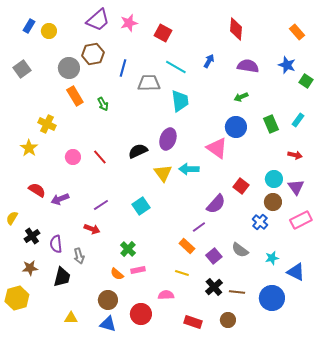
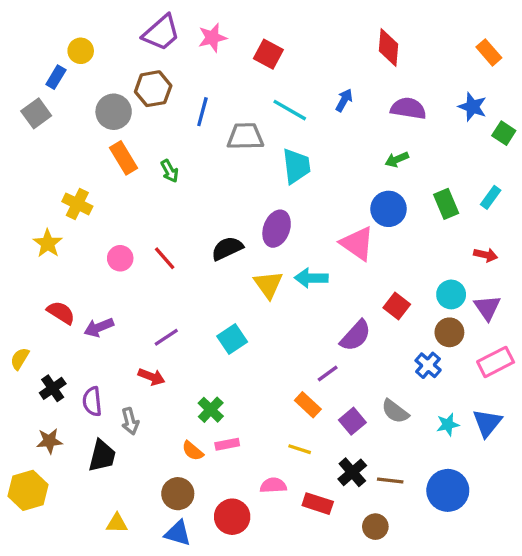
blue rectangle: (29, 26) -> (56, 77), moved
blue triangle: (296, 272) -> (487, 423), moved, turned 42
red rectangle: (193, 322) -> (318, 504), moved

